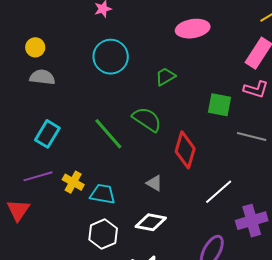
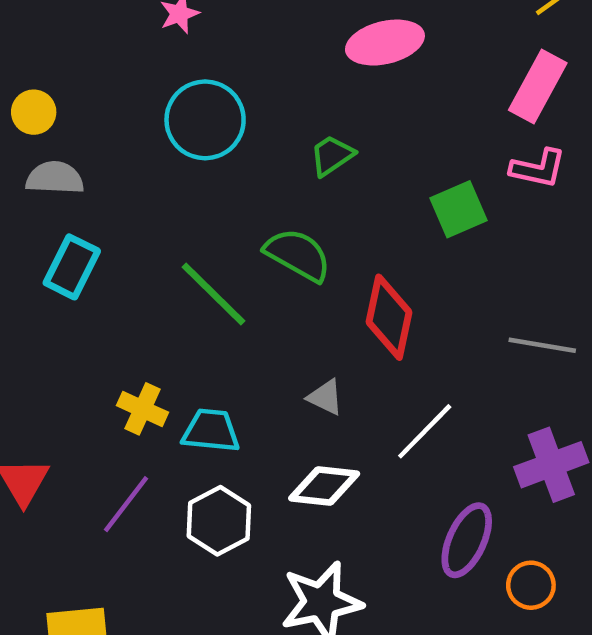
green square: (219, 105) -> (459, 209), turned -30
cyan rectangle: (47, 134) -> (72, 267), moved
gray line: (252, 137) -> (542, 345), moved
purple line: (38, 176) -> (126, 504), moved, turned -32
white line: (219, 192) -> (425, 431), moved

